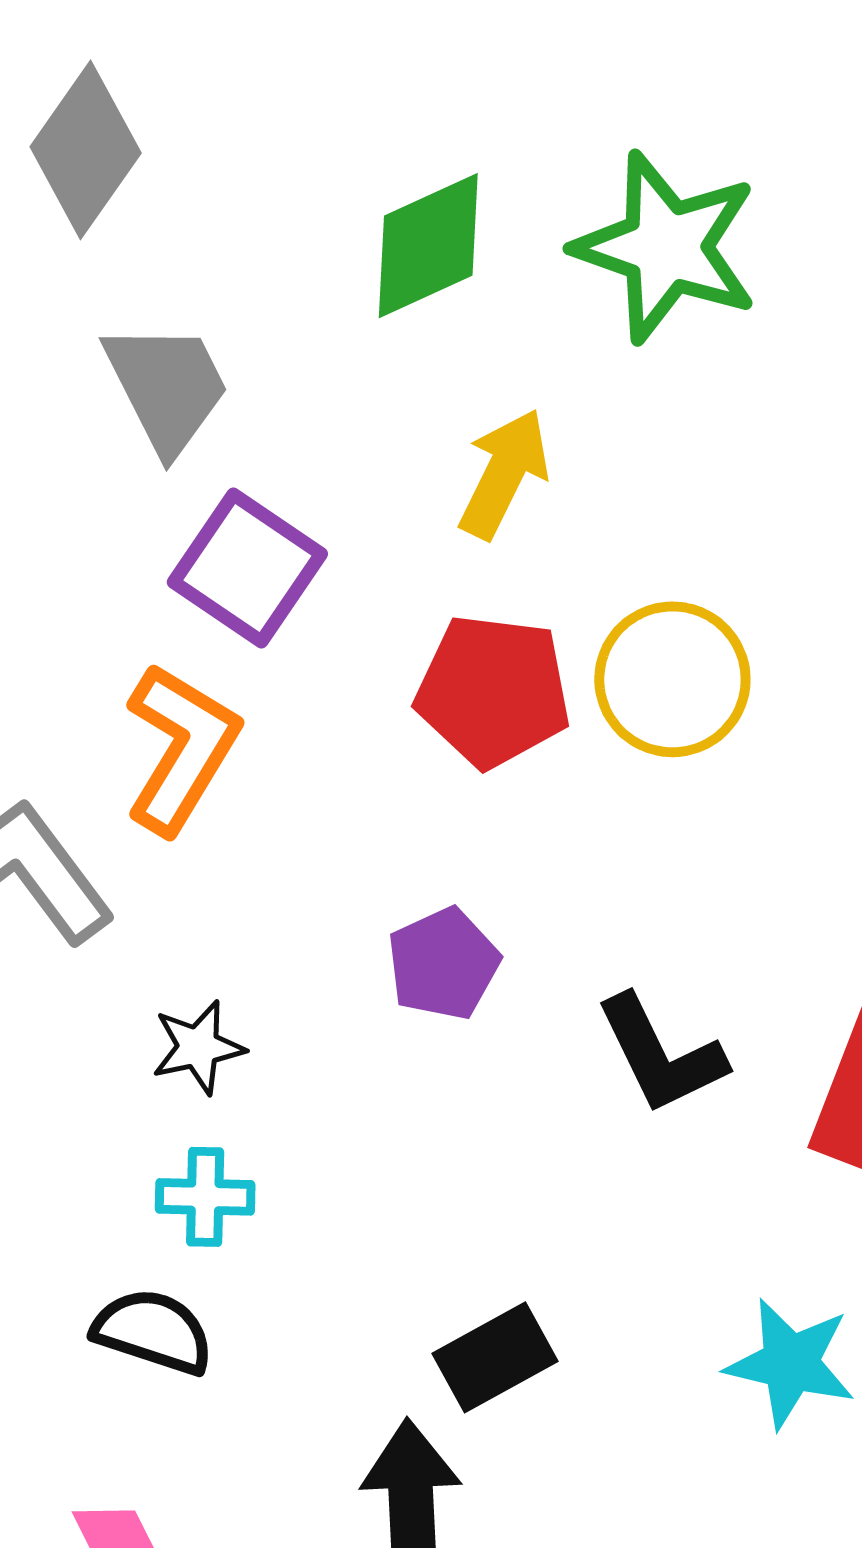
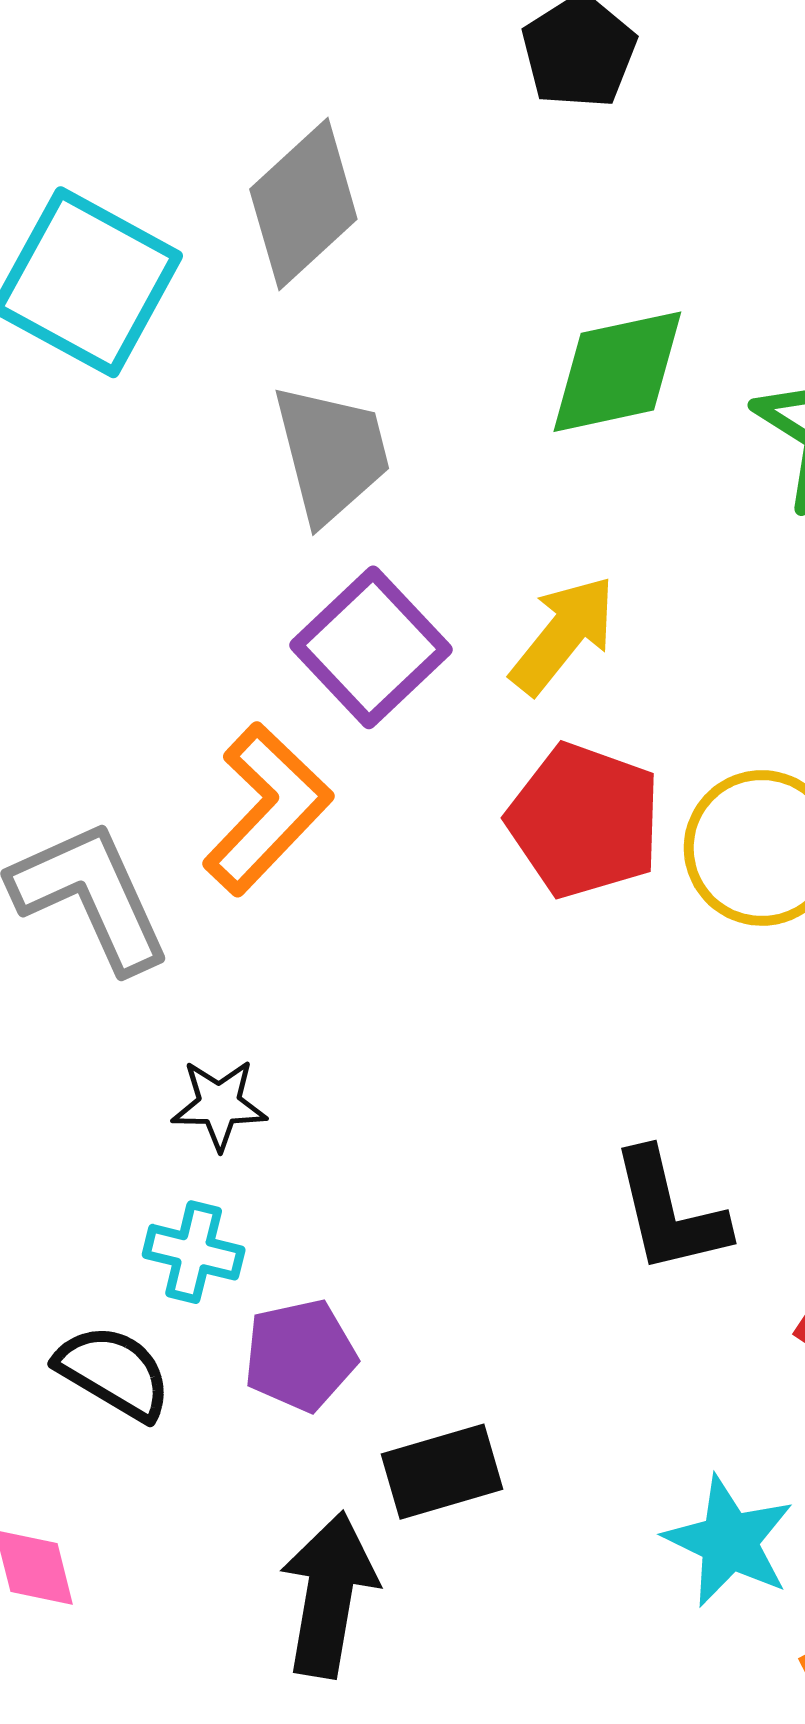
yellow arrow: (504, 474) -> (563, 635), moved
purple pentagon: (443, 964) -> (300, 1355), moved

